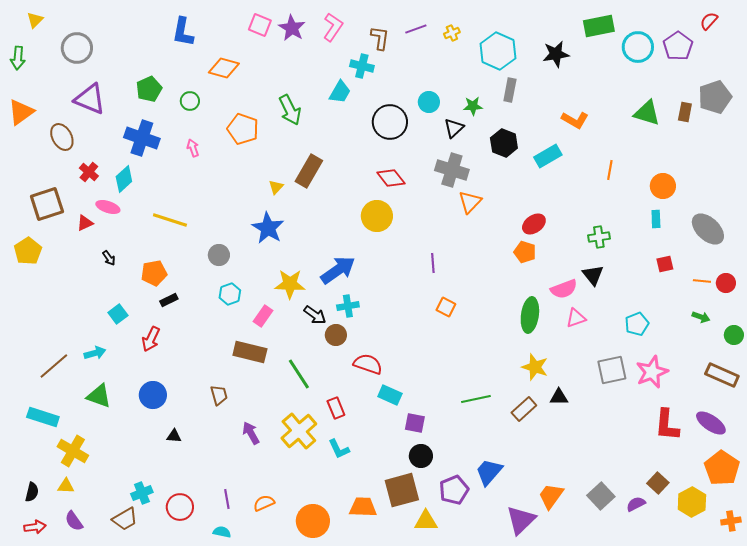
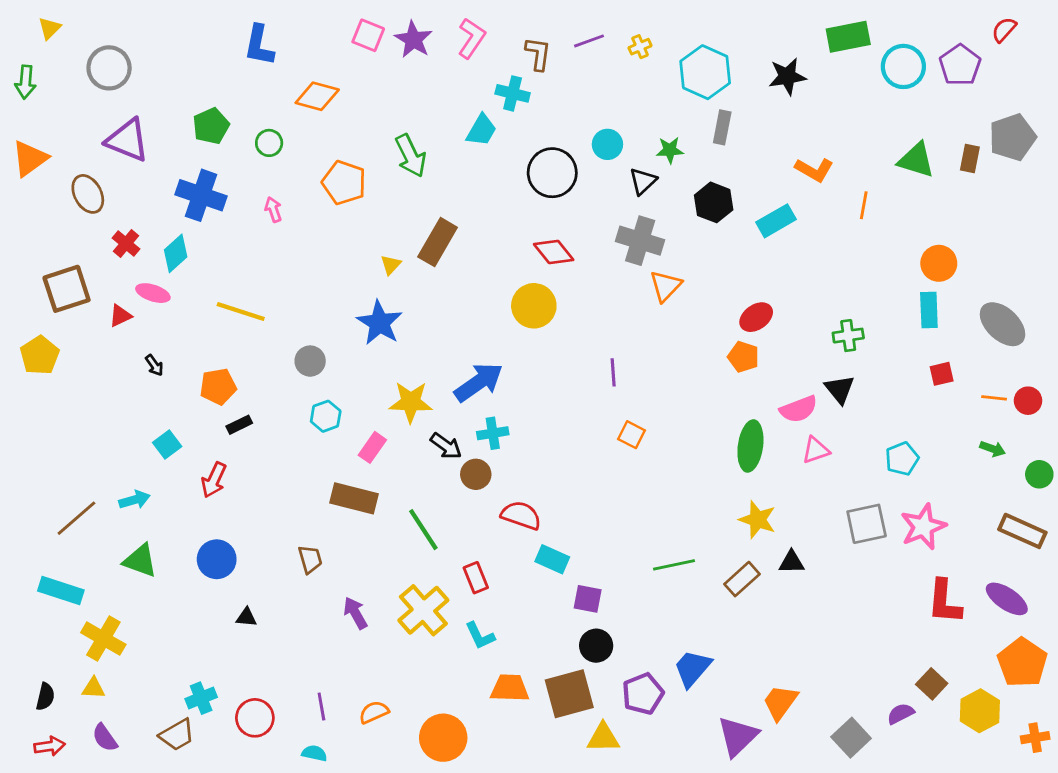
orange line: (610, 170) -> (864, 205), moved
cyan rectangle: (656, 219) -> (929, 310), size x1.4
gray square: (601, 496) -> (851, 738), moved
orange trapezoid: (363, 507) -> (510, 688), moved

